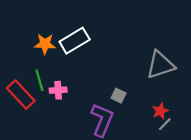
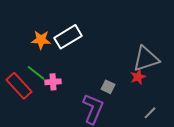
green line: (39, 80) -> (36, 73), turned -36
red star: (160, 111) -> (138, 77), moved

